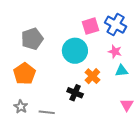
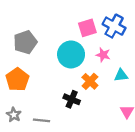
pink star: (115, 52) -> (103, 55), moved

